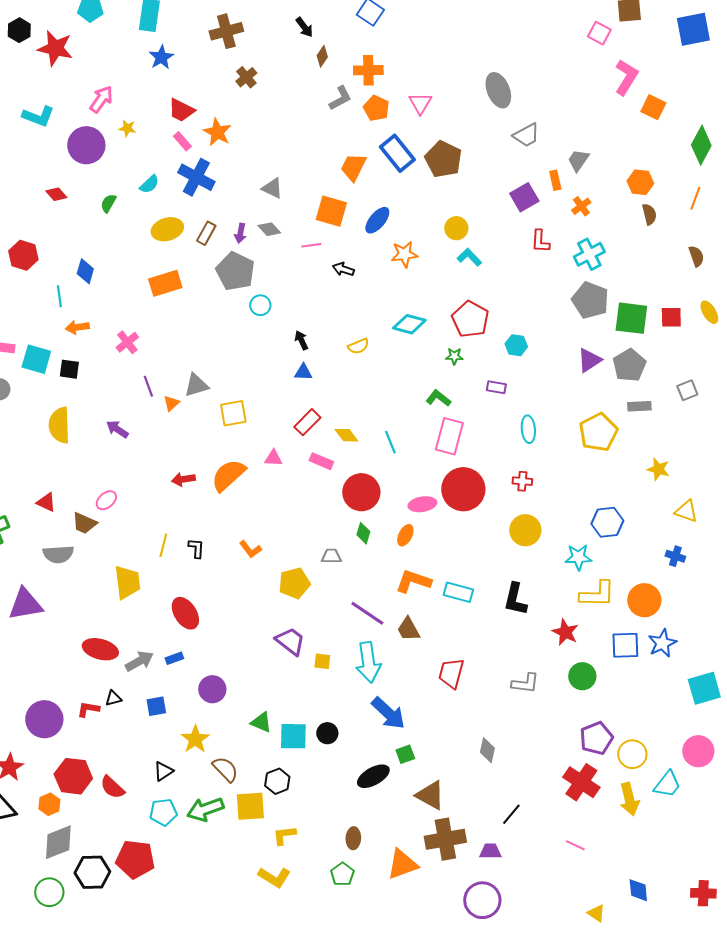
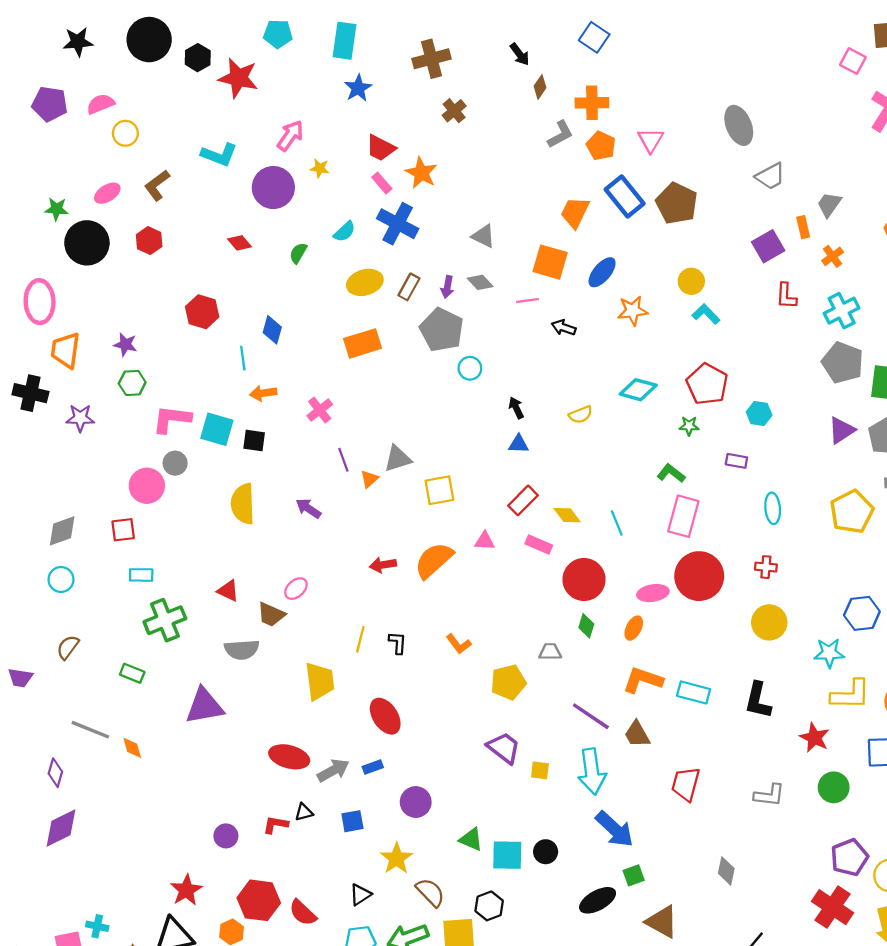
purple circle: (44, 719) -> (226, 836), size x0.6

